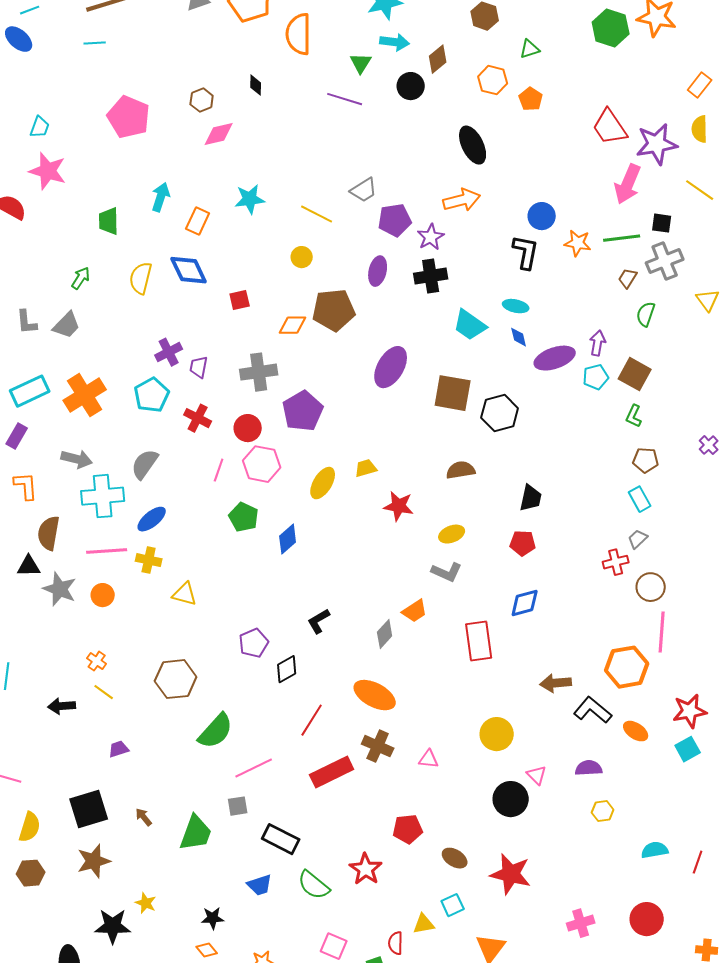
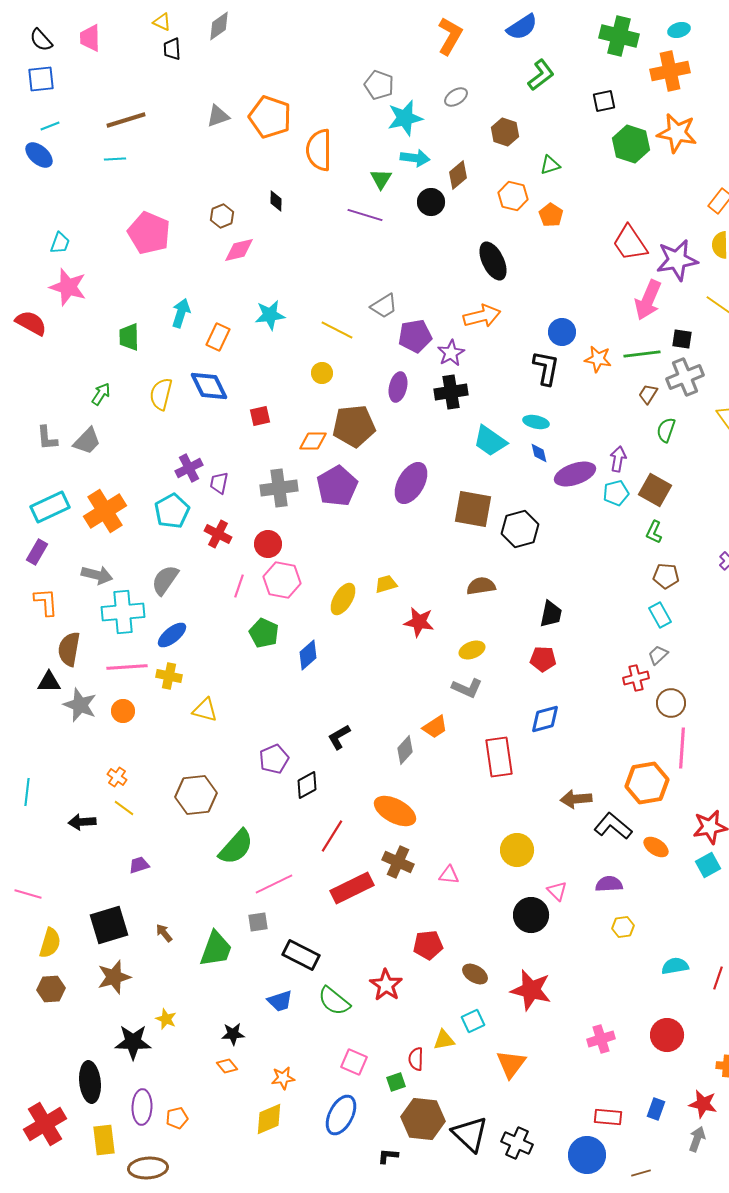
purple pentagon: (303, 411) -> (337, 486), moved

